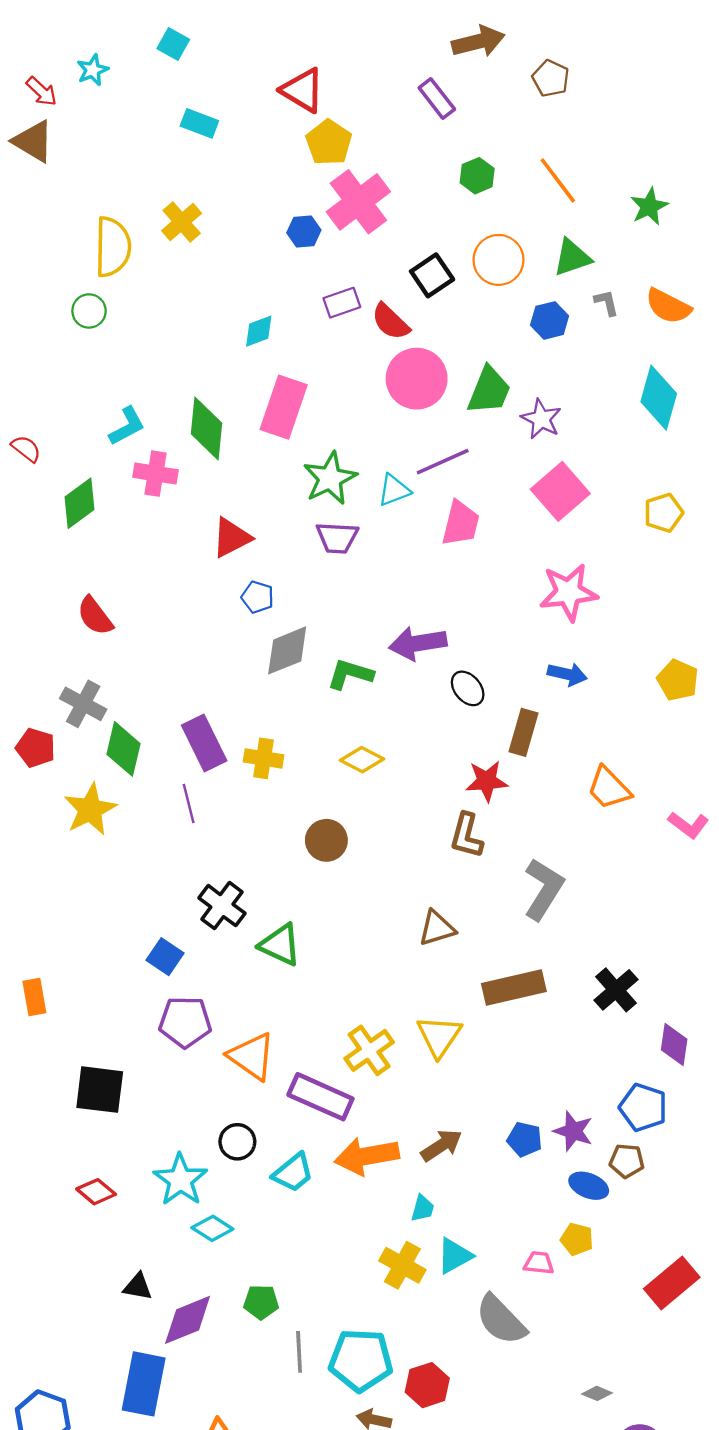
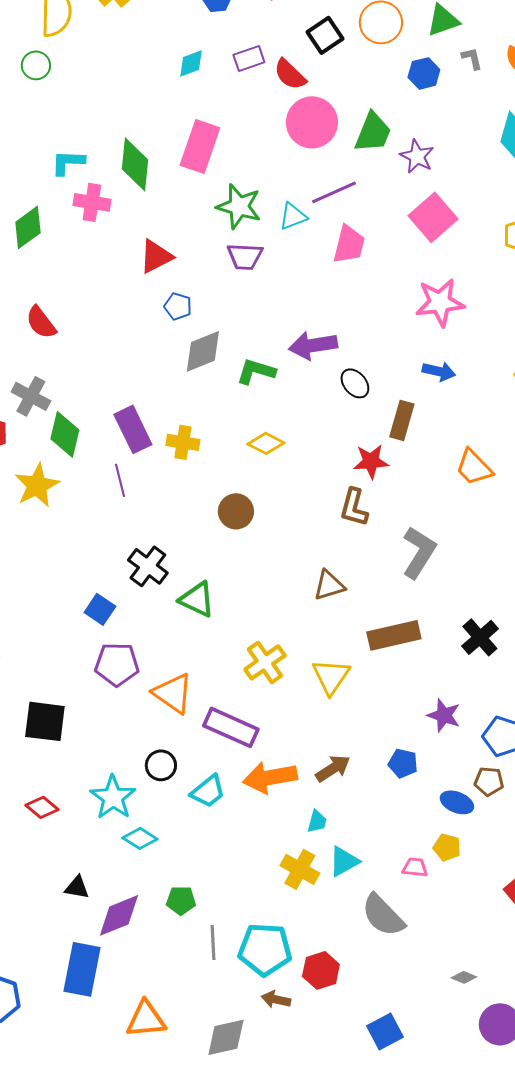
cyan diamond: (259, 331) -> (191, 63), moved
cyan L-shape: (127, 426) -> (68, 162), turned -150
green star: (330, 478) -> (239, 206), turned -30
yellow cross: (369, 1050) -> (265, 662), moved
purple star: (573, 1131) -> (444, 715), moved

